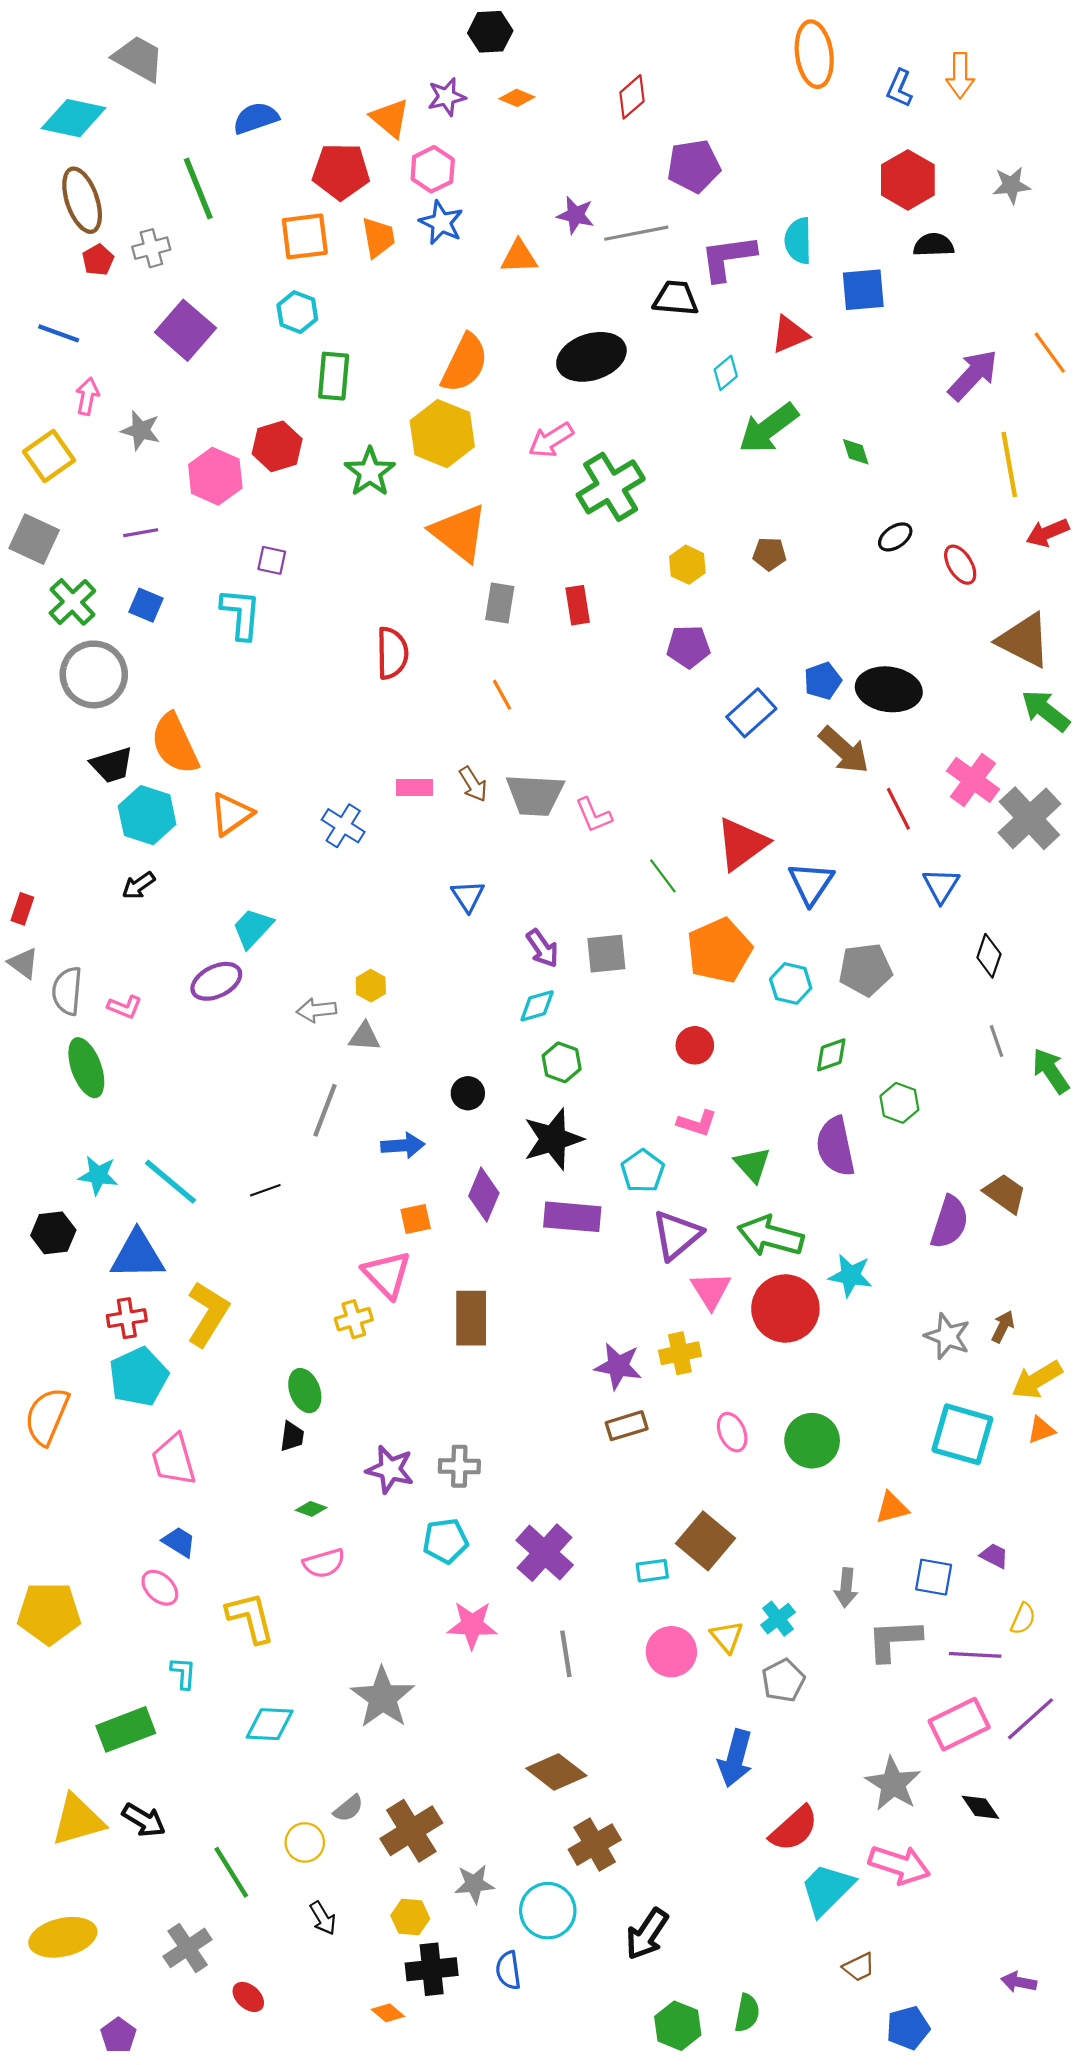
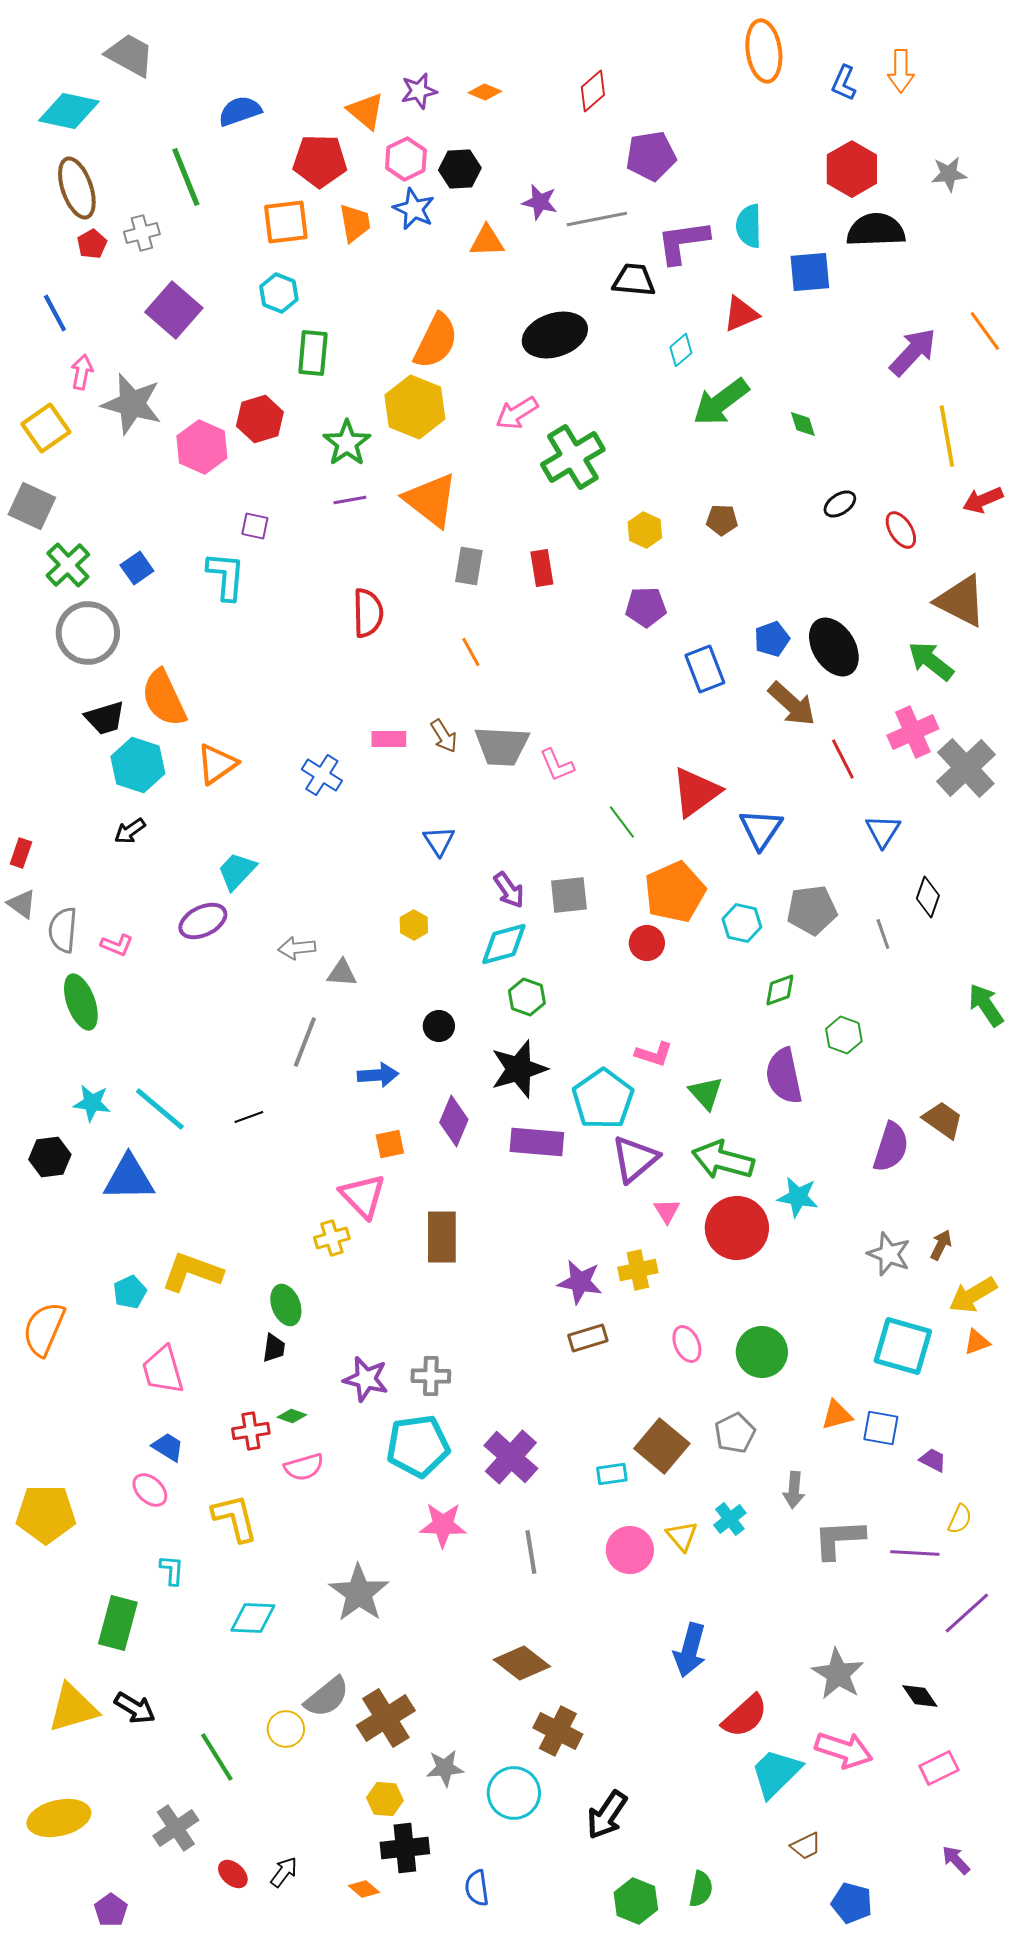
black hexagon: (490, 32) -> (460, 169), moved
black semicircle: (934, 245) -> (876, 230), size x1.5
blue line: (59, 333) -> (55, 313), turned 42
gray star: (141, 430) -> (132, 404), size x1.6
purple line: (141, 533) -> (350, 500), moved
blue square: (146, 605) -> (137, 568), turned 32
black ellipse: (889, 689) -> (834, 647), turned 50
green arrow: (1045, 711) -> (931, 661), moved
blue rectangle: (751, 713) -> (705, 669), turned -69
pink cross: (973, 780) -> (913, 732), turned 30
yellow hexagon: (371, 986) -> (414, 925), moved
cyan diamond: (537, 1006) -> (504, 944), size x1.4
gray line: (996, 1041) -> (883, 934), moved
red circle: (695, 1045) -> (647, 943), moved
cyan pentagon: (643, 1171) -> (603, 1099), size x1.5
pink triangle: (711, 1290) -> (667, 1211), size x0.7
yellow L-shape: (208, 1314) -> (192, 1272), moved, turned -102
red cross: (127, 1318) -> (251, 1431), moved
cyan pentagon: (139, 1377) -> (130, 1292), size x0.6
cyan pentagon: (445, 1541) -> (418, 1446), size x1.5
blue square: (934, 1577) -> (881, 1428), moved
gray pentagon: (783, 1680) -> (735, 1433), moved
pink rectangle: (959, 1724) -> (939, 1768), moved, size x0.7
green rectangle: (126, 1729) -> (118, 1623), turned -54
gray semicircle: (348, 1808) -> (327, 1697), size x1.6
brown cross: (595, 1845) -> (558, 1731), turned -33
black arrow: (323, 1918) -> (284, 1872), moved, turned -112
blue semicircle: (508, 1970) -> (477, 1888), moved
purple arrow: (1019, 1982) -> (956, 1860), turned 36
blue pentagon: (908, 2028) -> (852, 1903), turned 30

